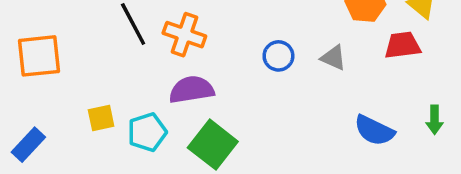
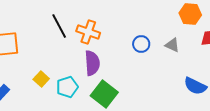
purple semicircle: (192, 90) -> (92, 63), turned 95
yellow square: (101, 118) -> (41, 79), turned -35

